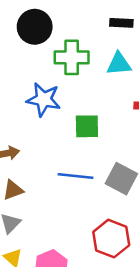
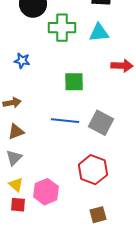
blue star: (44, 100) -> (22, 61), moved, size x0.6

